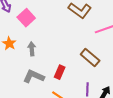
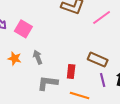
brown rectangle: (90, 57) -> (98, 60), moved

